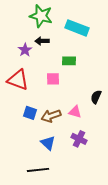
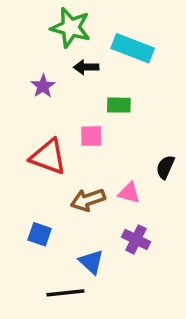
black arrow: (42, 41) -> (86, 67), moved
red triangle: (18, 80) -> (48, 157), moved
blue square: (30, 113) -> (40, 234), moved
blue triangle: (48, 143) -> (91, 262), moved

